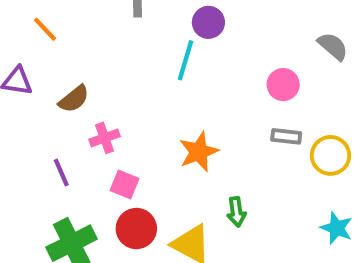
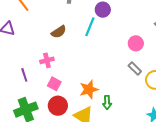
brown semicircle: (74, 99) -> (59, 32), moved
gray rectangle: (286, 136) -> (135, 68), turned 32
orange star: (199, 152) -> (89, 89), moved

